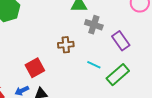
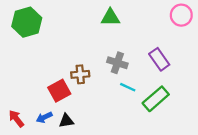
gray cross: (94, 25) -> (117, 63), moved
brown cross: (66, 45) -> (80, 74), moved

